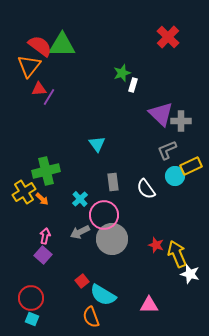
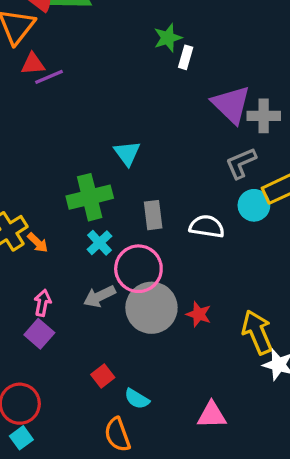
purple line: (49, 97) -> (49, 77), turned 36
green cross: (46, 171) -> (90, 197), moved
white semicircle: (146, 189) -> (207, 226), turned 135
red star: (156, 245) -> (199, 314), moved
cyan semicircle: (103, 295) -> (137, 399), size x0.6
cyan square: (32, 319) -> (21, 438), turned 32

